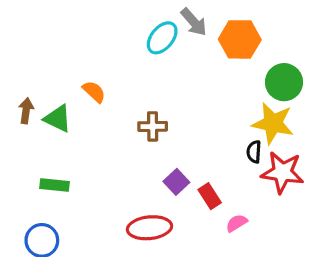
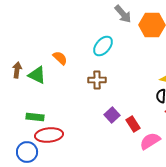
cyan ellipse: (162, 38) -> (103, 46), moved
pink semicircle: (237, 223) -> (150, 141), size x1.5
red ellipse: (149, 228) -> (49, 135), moved

